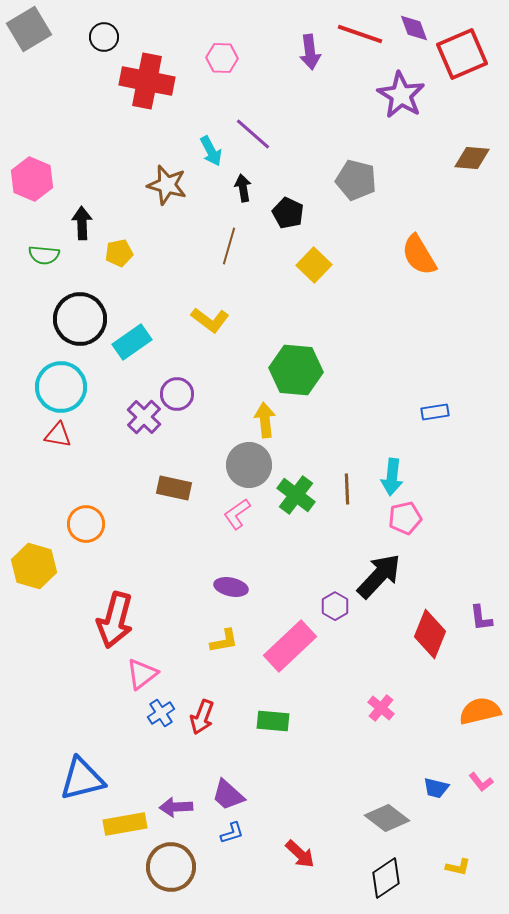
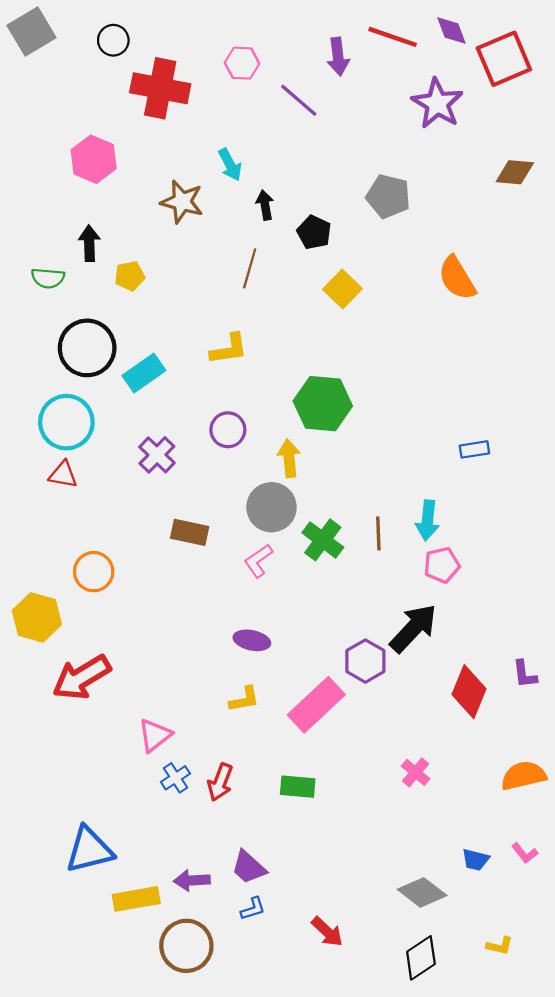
purple line: (253, 134) -> (299, 100), moved
pink hexagon: (32, 179) -> (94, 159), moved
yellow L-shape: (210, 320) -> (229, 349), turned -45
purple circle: (177, 394) -> (228, 430), moved
purple hexagon: (335, 606) -> (365, 661), size x1.4
red arrow: (115, 620) -> (82, 677), moved, turned 44

